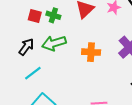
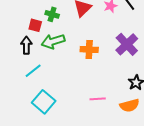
red square: (35, 16) -> (35, 25), moved
black arrow: (26, 47) -> (26, 45), turned -36

